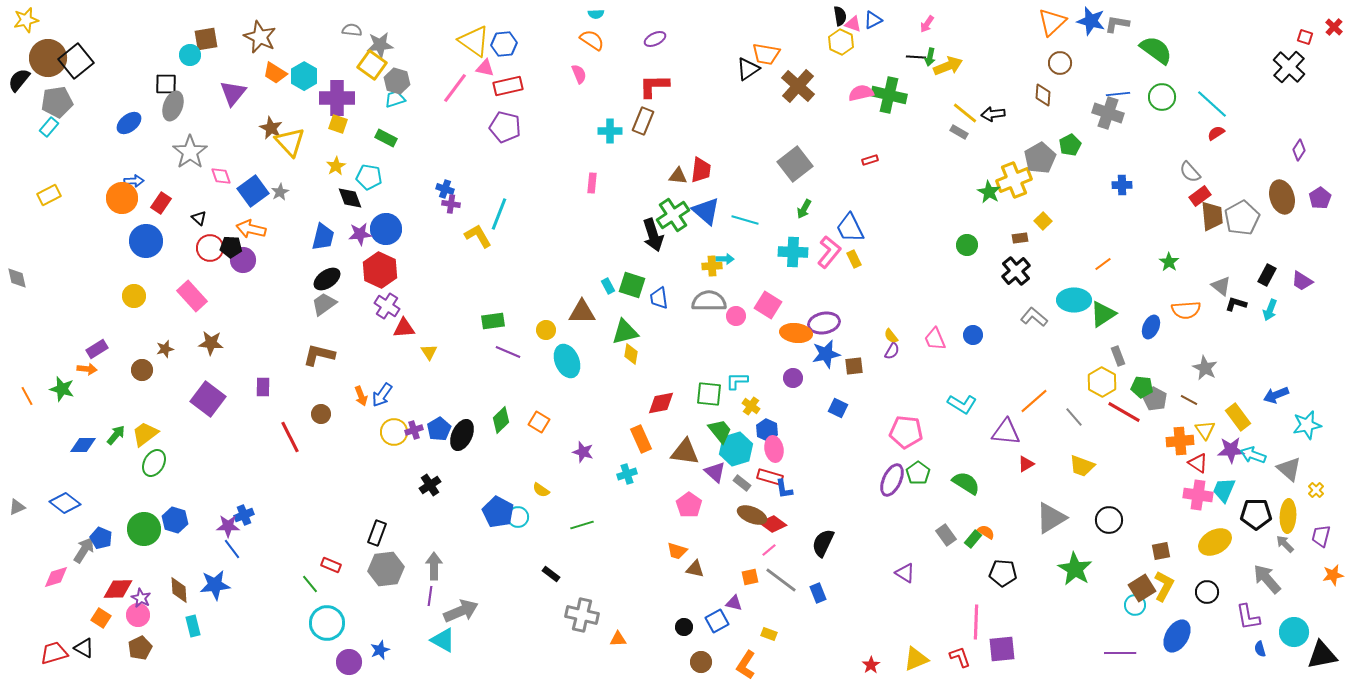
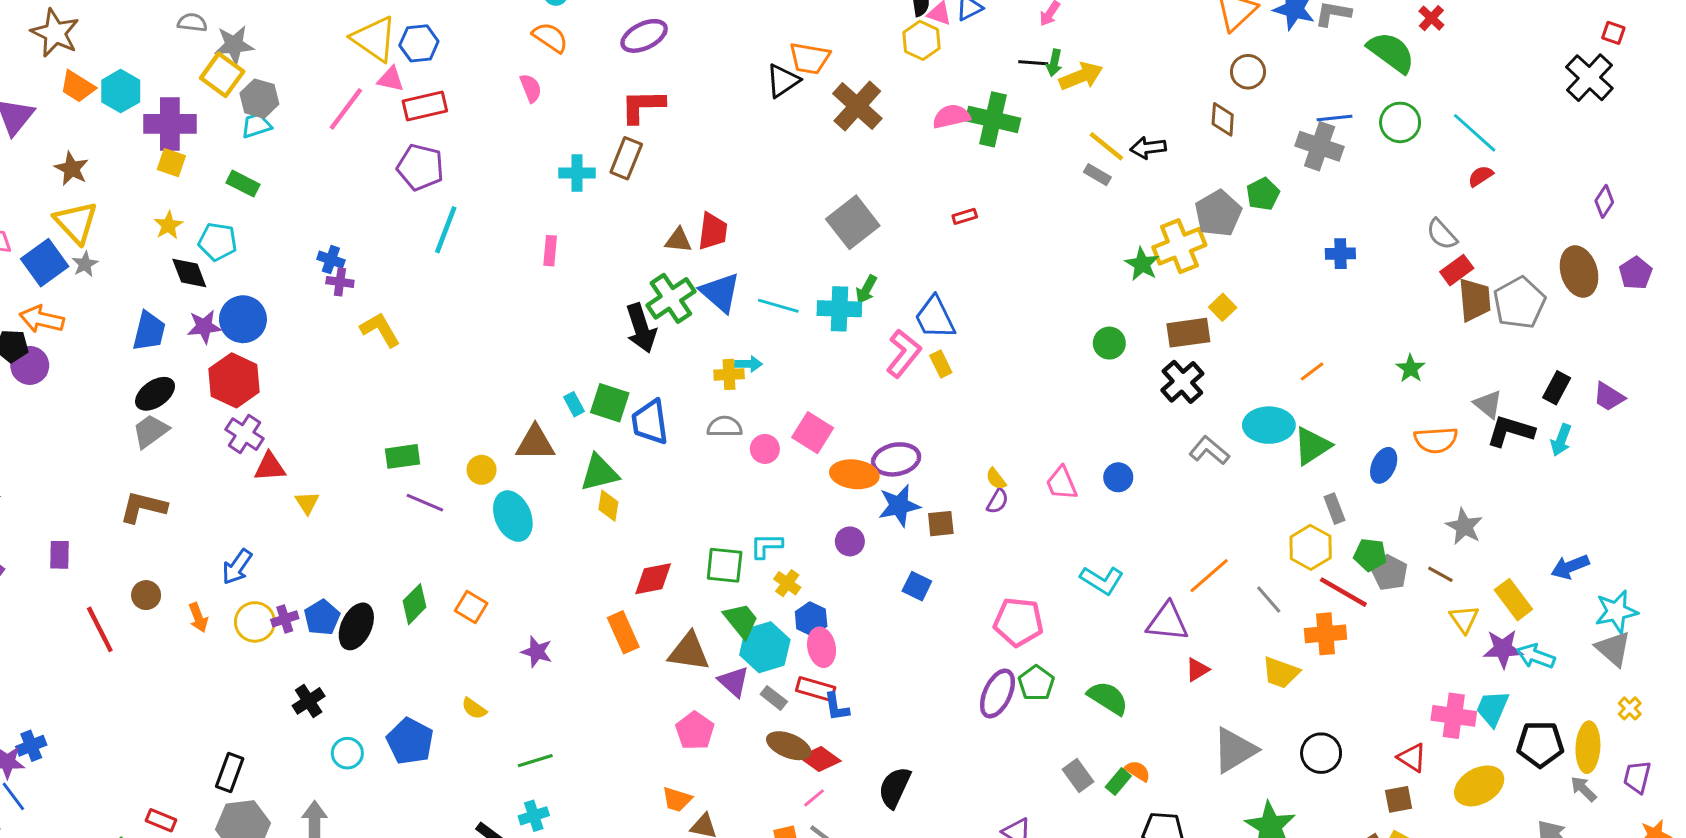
red cross: (1334, 27) -> (1431, 18), moved
purple ellipse: (655, 39) -> (644, 36), size x1.4
yellow triangle: (290, 142) -> (76, 222), moved
cyan line: (499, 214) -> (446, 230), moved
brown rectangle: (1020, 238) -> (1188, 333), size x1.8
cyan cross: (793, 252) -> (839, 309), moved
blue trapezoid: (659, 298) -> (650, 422), size x1.4
gray semicircle: (709, 301) -> (725, 427), size x0.7
black L-shape: (1236, 304) -> (1510, 431), size x1.5
orange arrow: (361, 396) -> (198, 617), moved
orange cross: (1180, 441) -> (1326, 634), moved
red triangle: (1198, 463) -> (1412, 758), moved
gray triangle: (1289, 469) -> (1613, 649), moved
cyan cross: (627, 474) -> (534, 816), moved
cyan circle: (518, 517) -> (347, 753), moved

